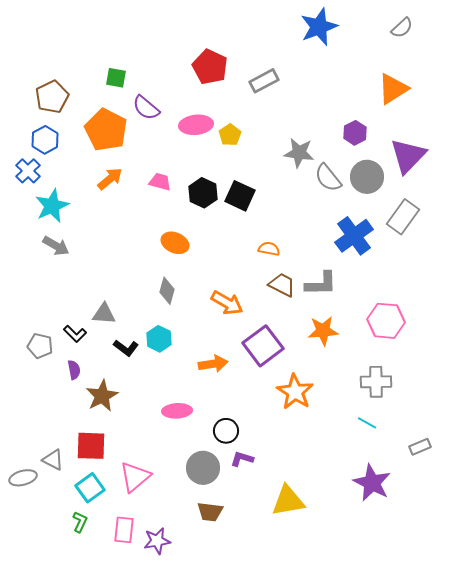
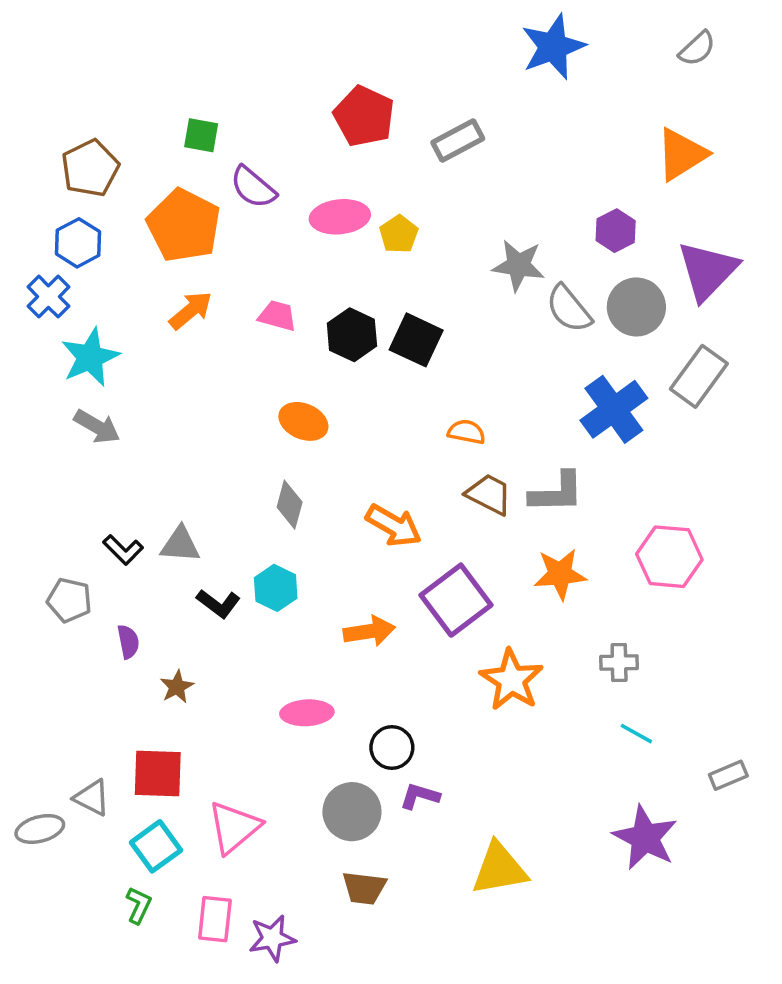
black L-shape: (75, 334) -> (123, 550), moved
gray cross: (376, 382) -> (619, 662), moved, size x0.7
brown star: (102, 396) -> (177, 687), size x0.6

